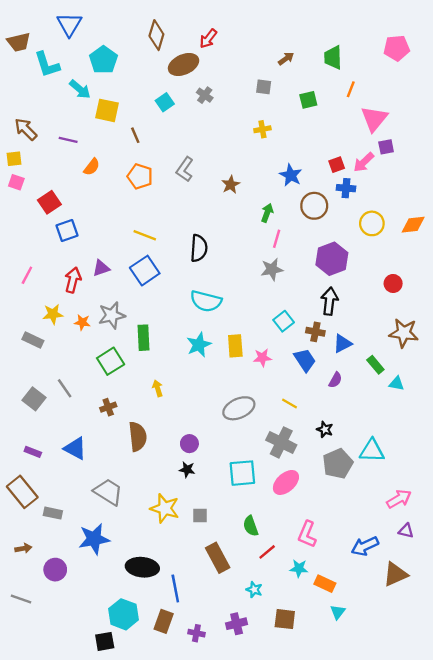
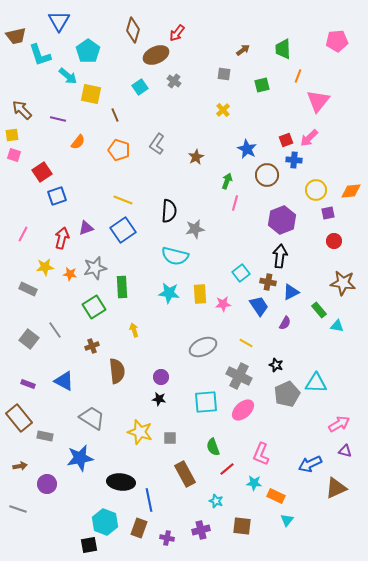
yellow cross: (262, 129) -> (223, 110), turned -32
purple square: (386, 147) -> (328, 213), moved
gray star: (272, 269) -> (195, 229), moved
cyan star: (199, 345) -> (169, 293), turned 30

